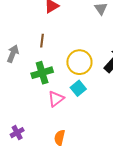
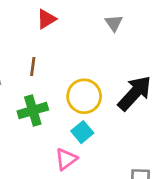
pink triangle: (56, 99) -> (66, 159), moved

